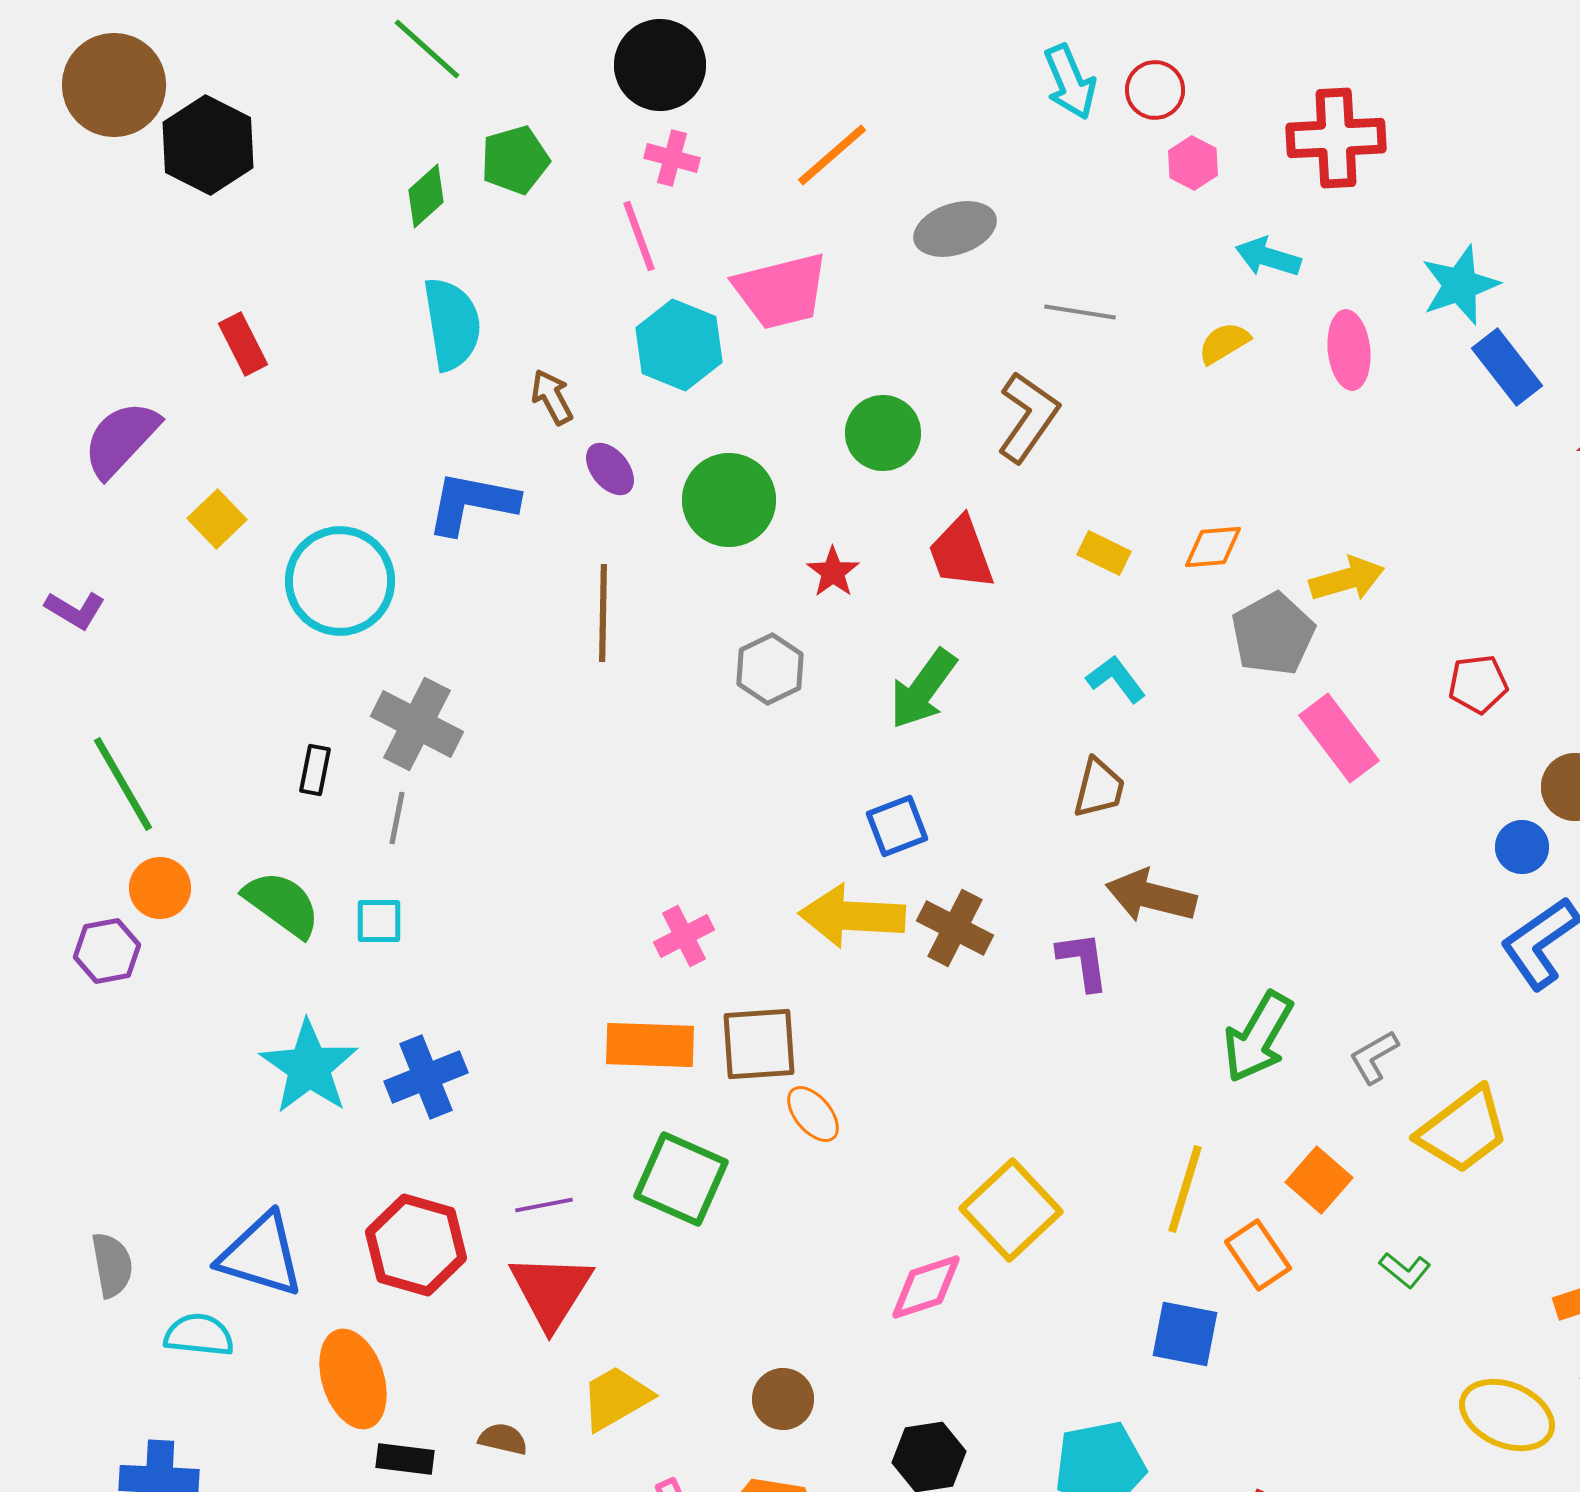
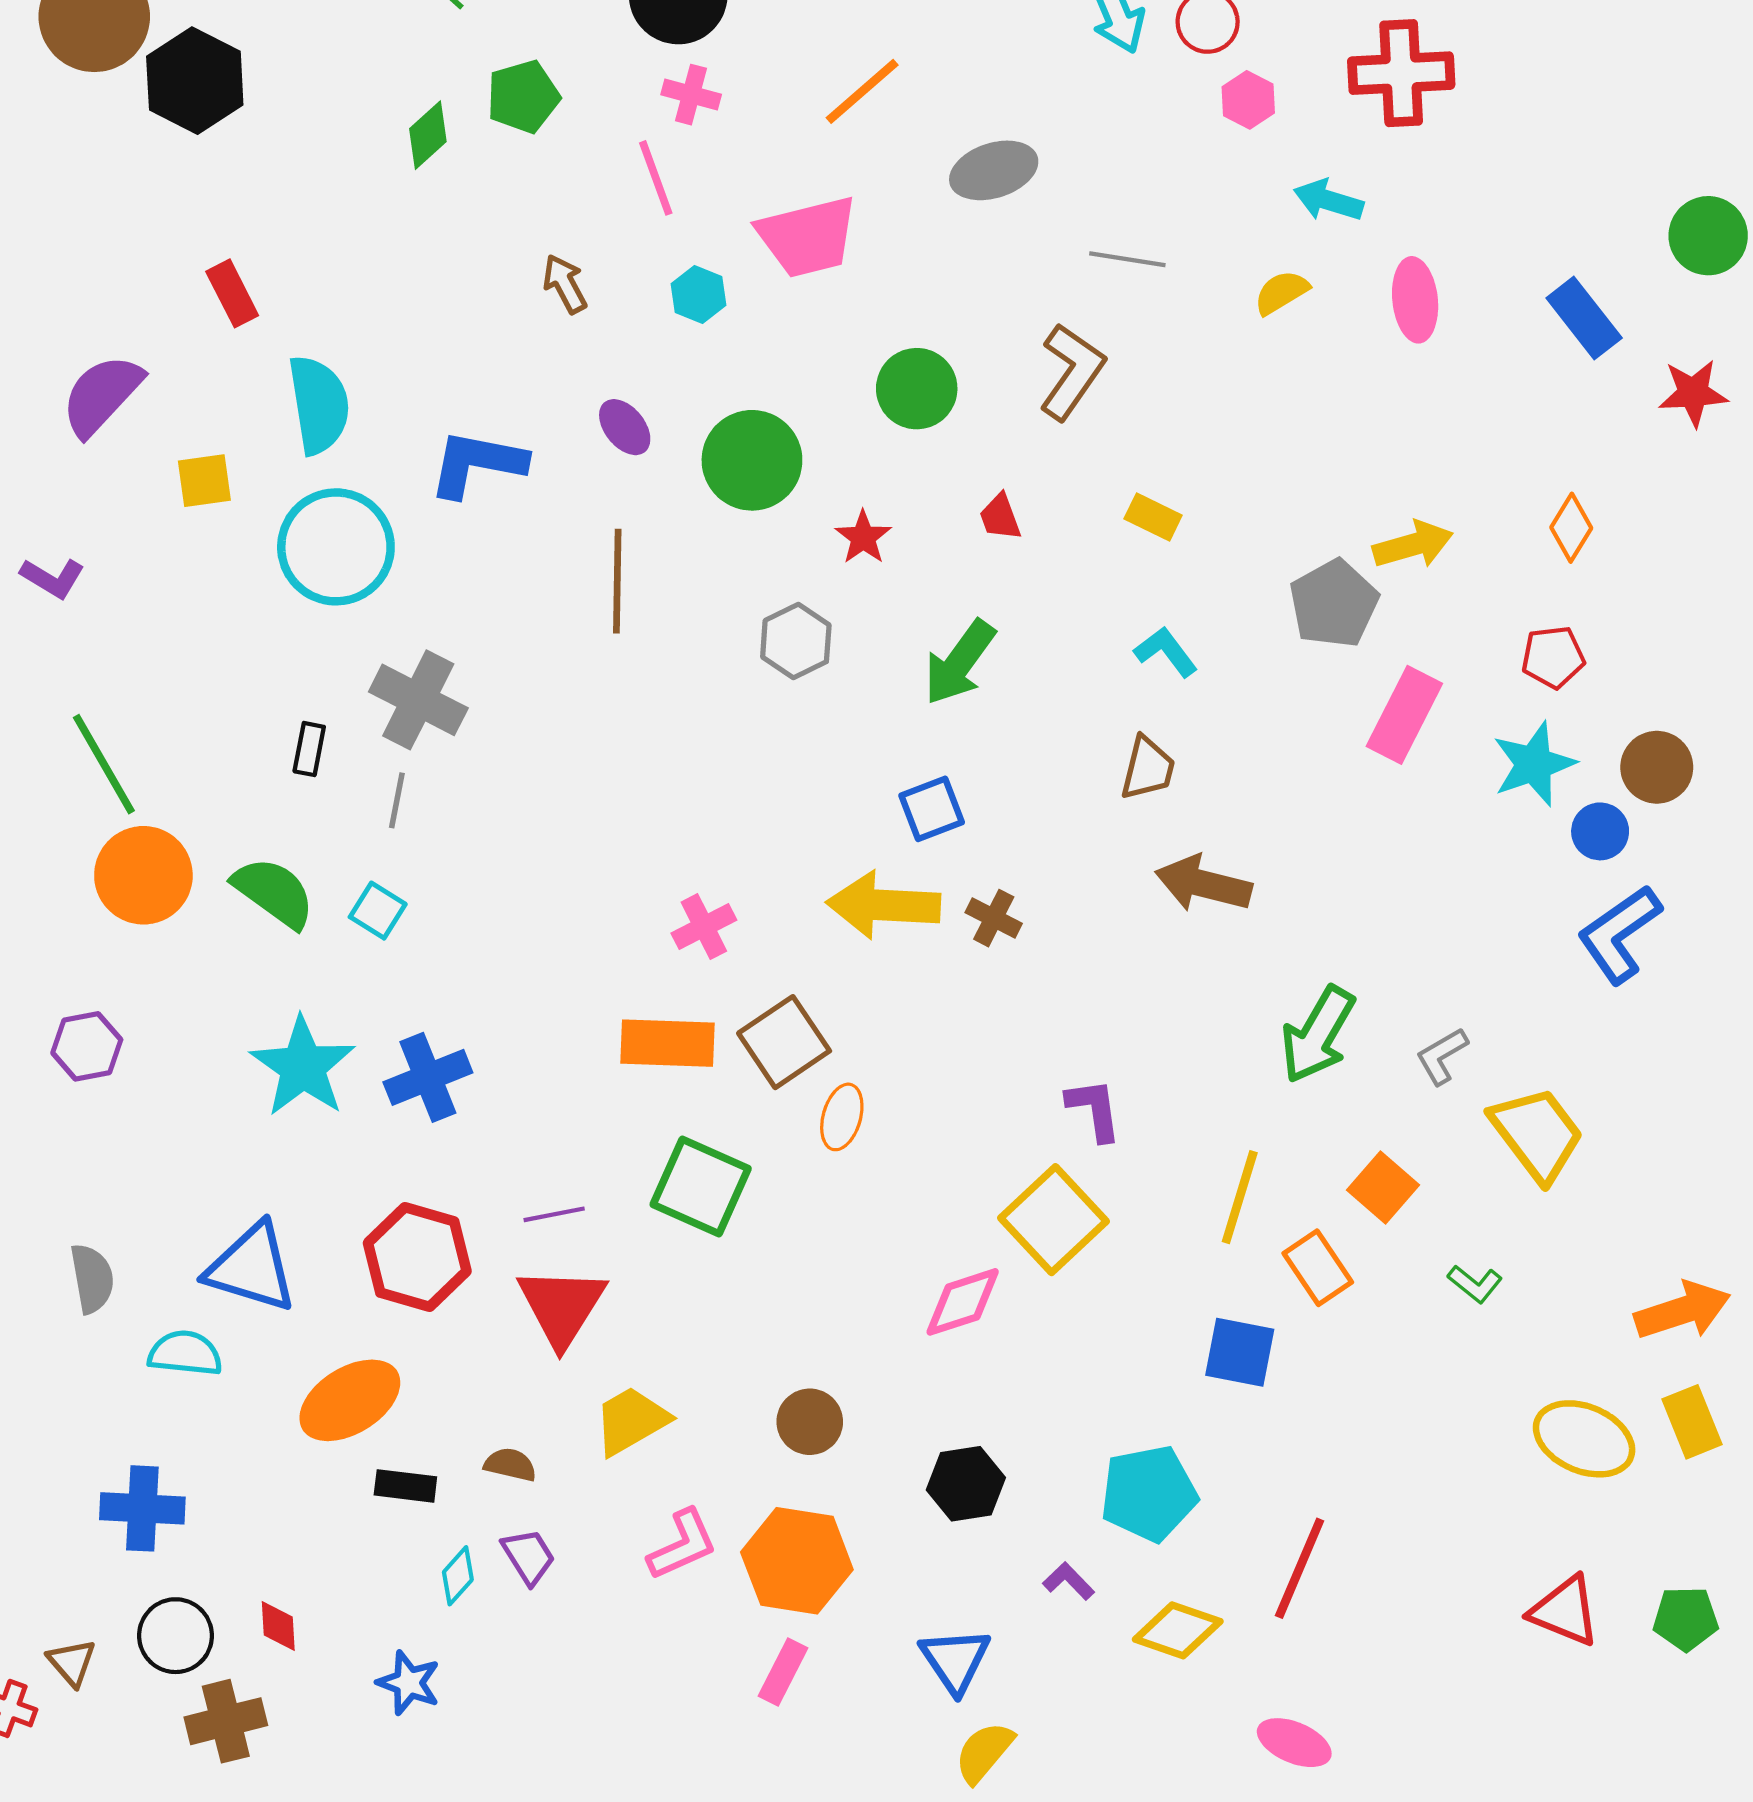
cyan star: (1460, 285) -> (1534, 764), moved
cyan semicircle: (452, 324) -> (319, 405), moved
cyan hexagon: (679, 345) -> (699, 295), size x0.6
brown arrow: (552, 397) -> (565, 284), moved
yellow square: (217, 519) -> (204, 481), turned 36
orange diamond: (1213, 547) -> (1571, 528), moved, turned -54
red trapezoid: (961, 553) -> (1000, 517), size x0.6
pink rectangle: (1339, 738) -> (1404, 715), turned 64
orange circle: (160, 888) -> (143, 875), size x1.5
cyan square: (379, 921) -> (378, 911), turned 32
brown cross: (955, 928) -> (994, 918), size x0.7
purple hexagon: (107, 951) -> (87, 1046), moved
purple L-shape: (1083, 961) -> (1094, 1109), moved
brown square: (759, 1044) -> (784, 1042), turned -30
orange ellipse: (813, 1114) -> (842, 1117), turned 56
yellow trapezoid: (1463, 1130) -> (1537, 1134), turned -90
orange ellipse: (353, 1379) -> (350, 1400), turned 76

